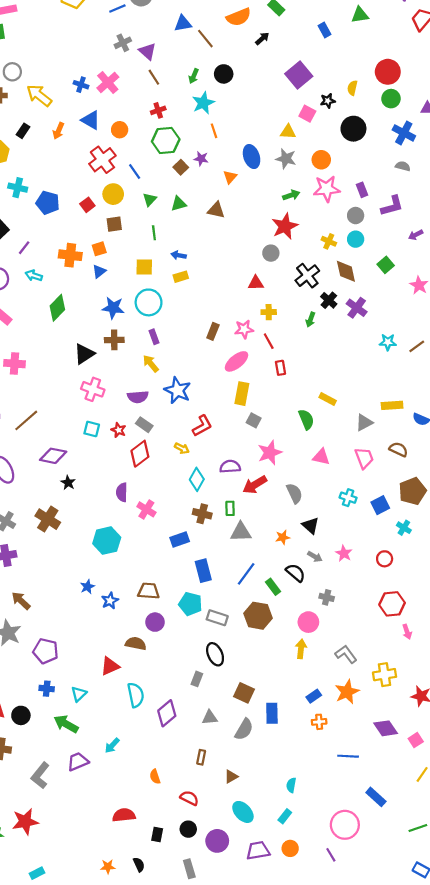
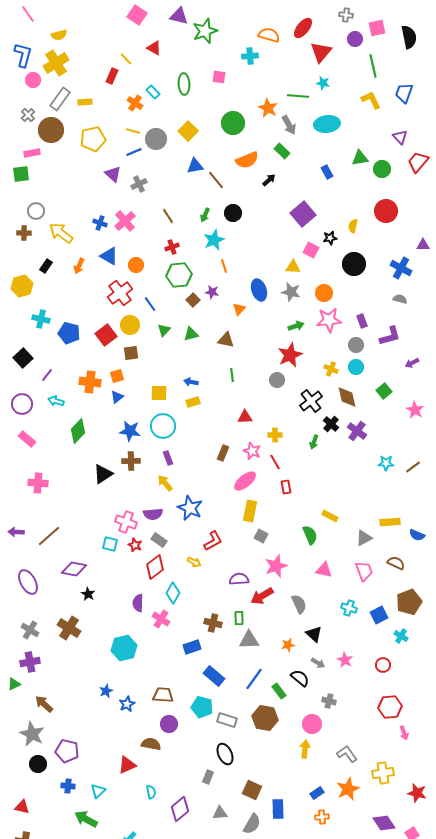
purple triangle: (147, 51) -> (113, 174), moved
green circle: (391, 99) -> (382, 169), moved
red square: (87, 205) -> (106, 335), size x1.5
green line: (154, 233) -> (232, 375), moved
red triangle: (256, 283) -> (245, 417), moved
pink star: (244, 329) -> (252, 451), turned 30
pink cross: (93, 389) -> (126, 522), moved
cyan diamond: (197, 479) -> (173, 593), moved
blue rectangle: (203, 571) -> (214, 676), turned -35
cyan semicircle: (136, 695) -> (151, 792), size x0.6
black circle: (21, 715) -> (38, 764), moved

